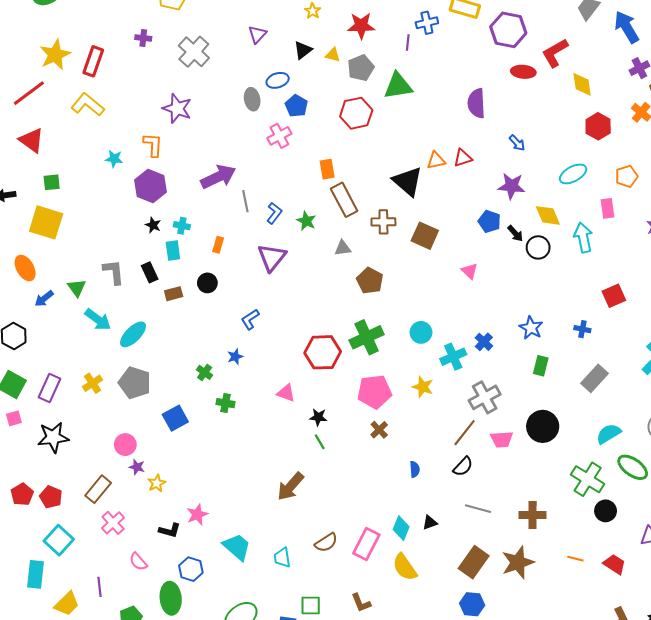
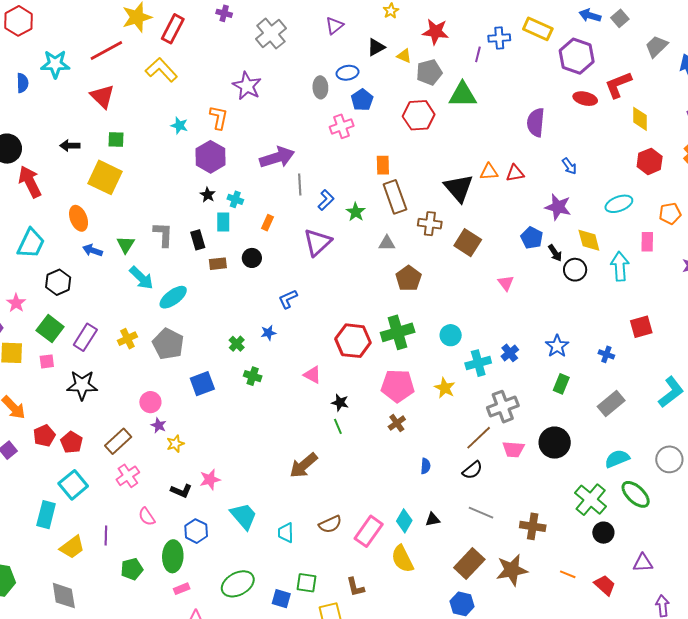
blue arrow: (44, 299) -> (93, 250), turned 48

